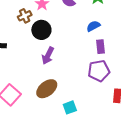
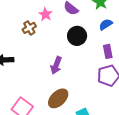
blue semicircle: (93, 26) -> (106, 24), moved
black circle: (41, 30) -> (77, 36), moved

